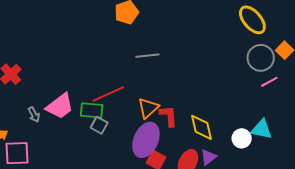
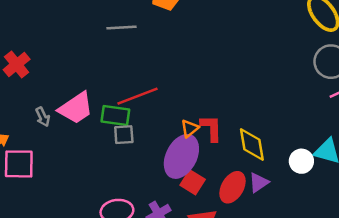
gray line: (147, 56) -> (122, 28), moved
orange triangle: (148, 108) -> (190, 128), moved, size x0.7
gray square: (99, 125) -> (124, 135), turned -36

